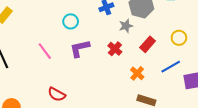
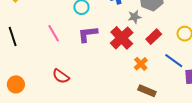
red cross: (115, 49) -> (122, 38), size x1.6
blue line: (171, 67) -> (174, 61), turned 60

